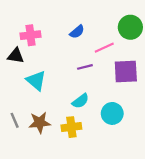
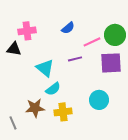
green circle: (130, 27) -> (115, 35), moved
cyan triangle: (36, 81) -> (45, 68), moved
cyan semicircle: (80, 101) -> (53, 89), moved
gray line: (15, 120) -> (13, 123), moved

